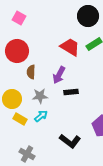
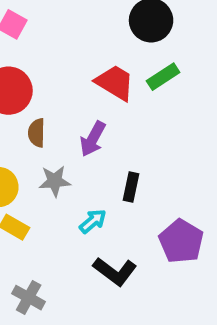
black rectangle: (71, 92) -> (131, 187), moved, turned -72
cyan arrow: (41, 116) -> (93, 221), moved

